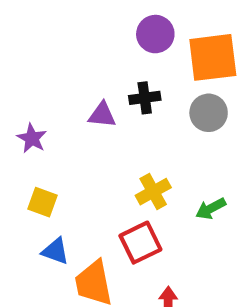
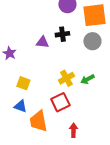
yellow square: (43, 202) -> (23, 83), moved
green arrow: (211, 209) -> (87, 79), moved

